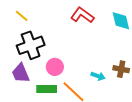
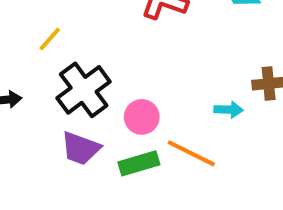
yellow line: (22, 16) -> (50, 39), turned -72
purple trapezoid: (21, 73) -> (81, 148), turned -30

